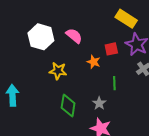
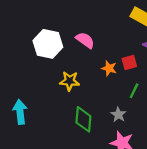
red square: (111, 49) -> (129, 63), moved
green line: (114, 83) -> (134, 91), turned 32

